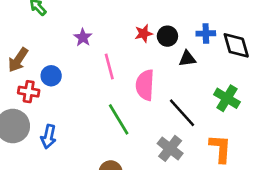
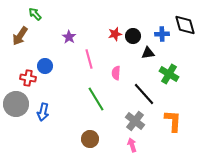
black diamond: (236, 45) -> (185, 25), moved
brown arrow: (18, 60) -> (20, 36), moved
pink semicircle: (145, 85) -> (116, 73), size x0.6
green cross: (227, 98) -> (169, 74), moved

